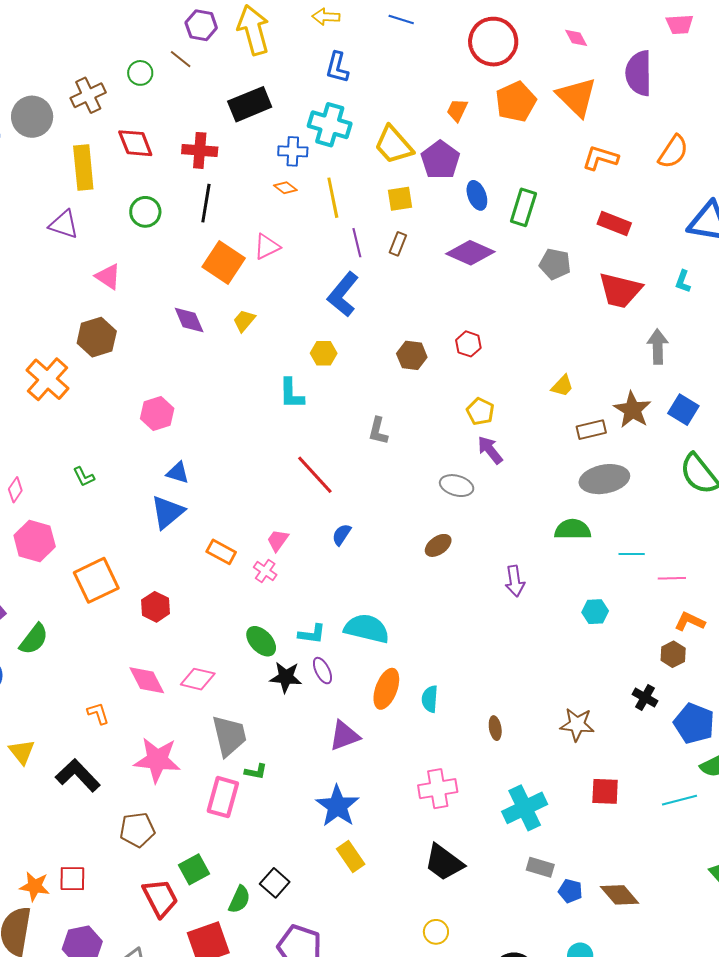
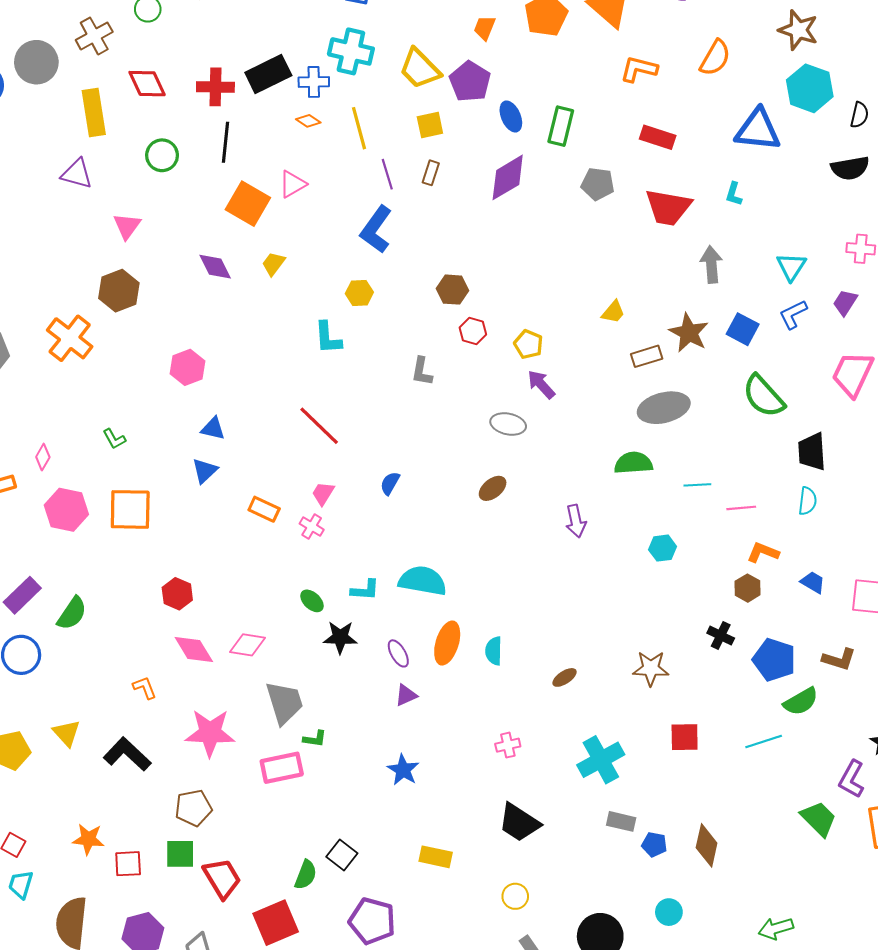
black rectangle: (250, 104) -> (268, 74), moved
purple diamond: (470, 253) -> (508, 177), turned -51
pink triangle: (108, 277) -> (127, 226), turned 36
red hexagon: (468, 344) -> (473, 331), moved
red line: (315, 475) -> (319, 426), moved
blue triangle: (167, 512) -> (205, 471), size x0.7
orange square: (96, 580) -> (130, 509), moved, turned 30
red hexagon: (156, 607) -> (177, 594), moved
green ellipse: (261, 641) -> (312, 601), size x0.7
purple ellipse: (322, 671) -> (398, 653), moved
brown ellipse: (495, 728) -> (565, 677), turned 70
purple triangle: (344, 736) -> (406, 695), size x0.7
pink cross: (438, 789) -> (508, 745), size x0.6
pink rectangle: (223, 797) -> (282, 768), turned 66
blue star: (337, 806) -> (403, 770), size x0.7
yellow rectangle: (351, 857) -> (436, 857), moved, turned -40
green square: (194, 869) -> (180, 854), moved, turned 32
orange star: (35, 886) -> (88, 839), moved
brown diamond: (620, 895) -> (707, 845), turned 57

